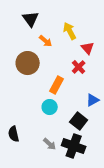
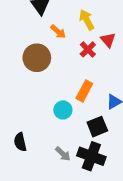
red cross: (79, 67) -> (88, 49), moved
orange rectangle: (57, 85) -> (84, 91), moved
black square: (79, 121) -> (97, 127), turned 30

